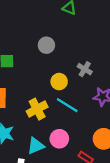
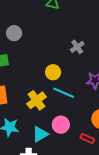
gray circle: (46, 45) -> (14, 33), moved
gray cross: (85, 69) -> (77, 47), moved, turned 32

